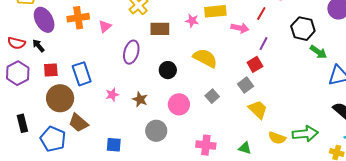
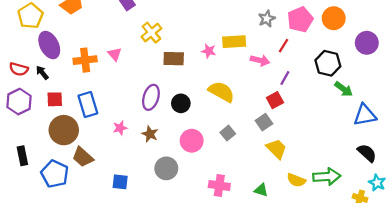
orange cross: (78, 18) -> (85, 60), moved
pink triangle: (105, 26) -> (115, 54), turned -32
purple ellipse: (131, 52) -> (151, 97), moved

